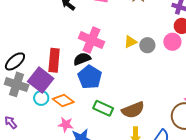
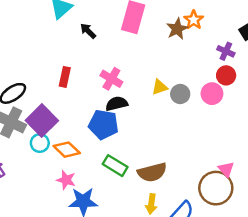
pink cross: (91, 40) -> (111, 79), size x0.7
black semicircle: (82, 59) -> (117, 104), moved
red rectangle: (54, 60) -> (65, 77), moved, size x0.7
blue pentagon: (90, 77) -> (103, 125), turned -30

